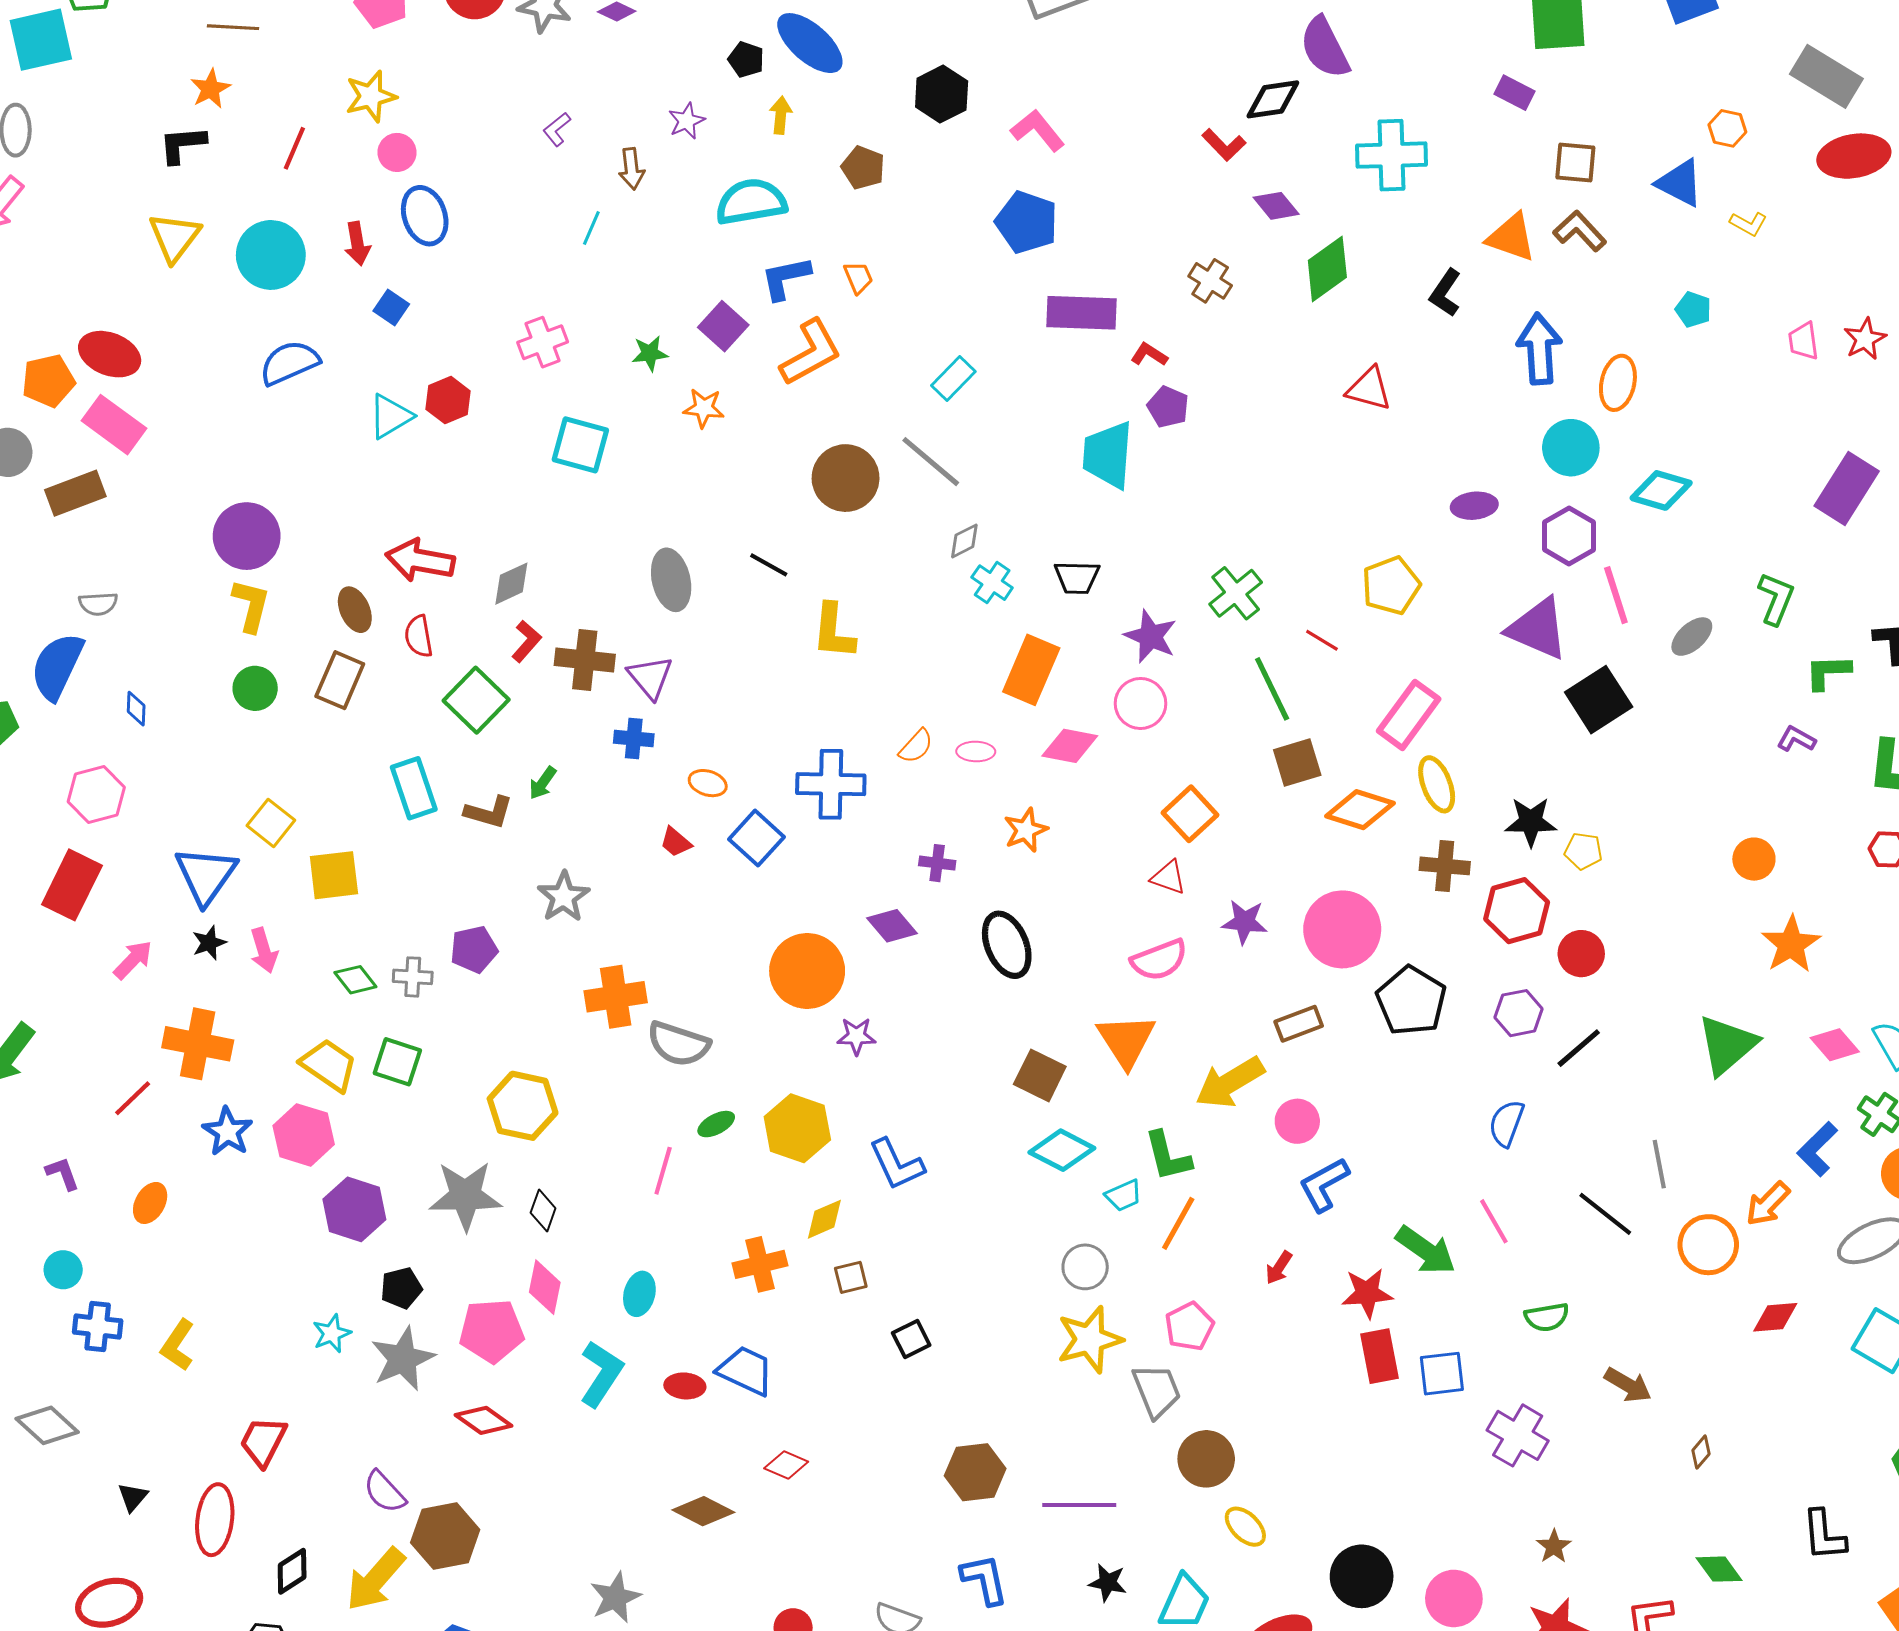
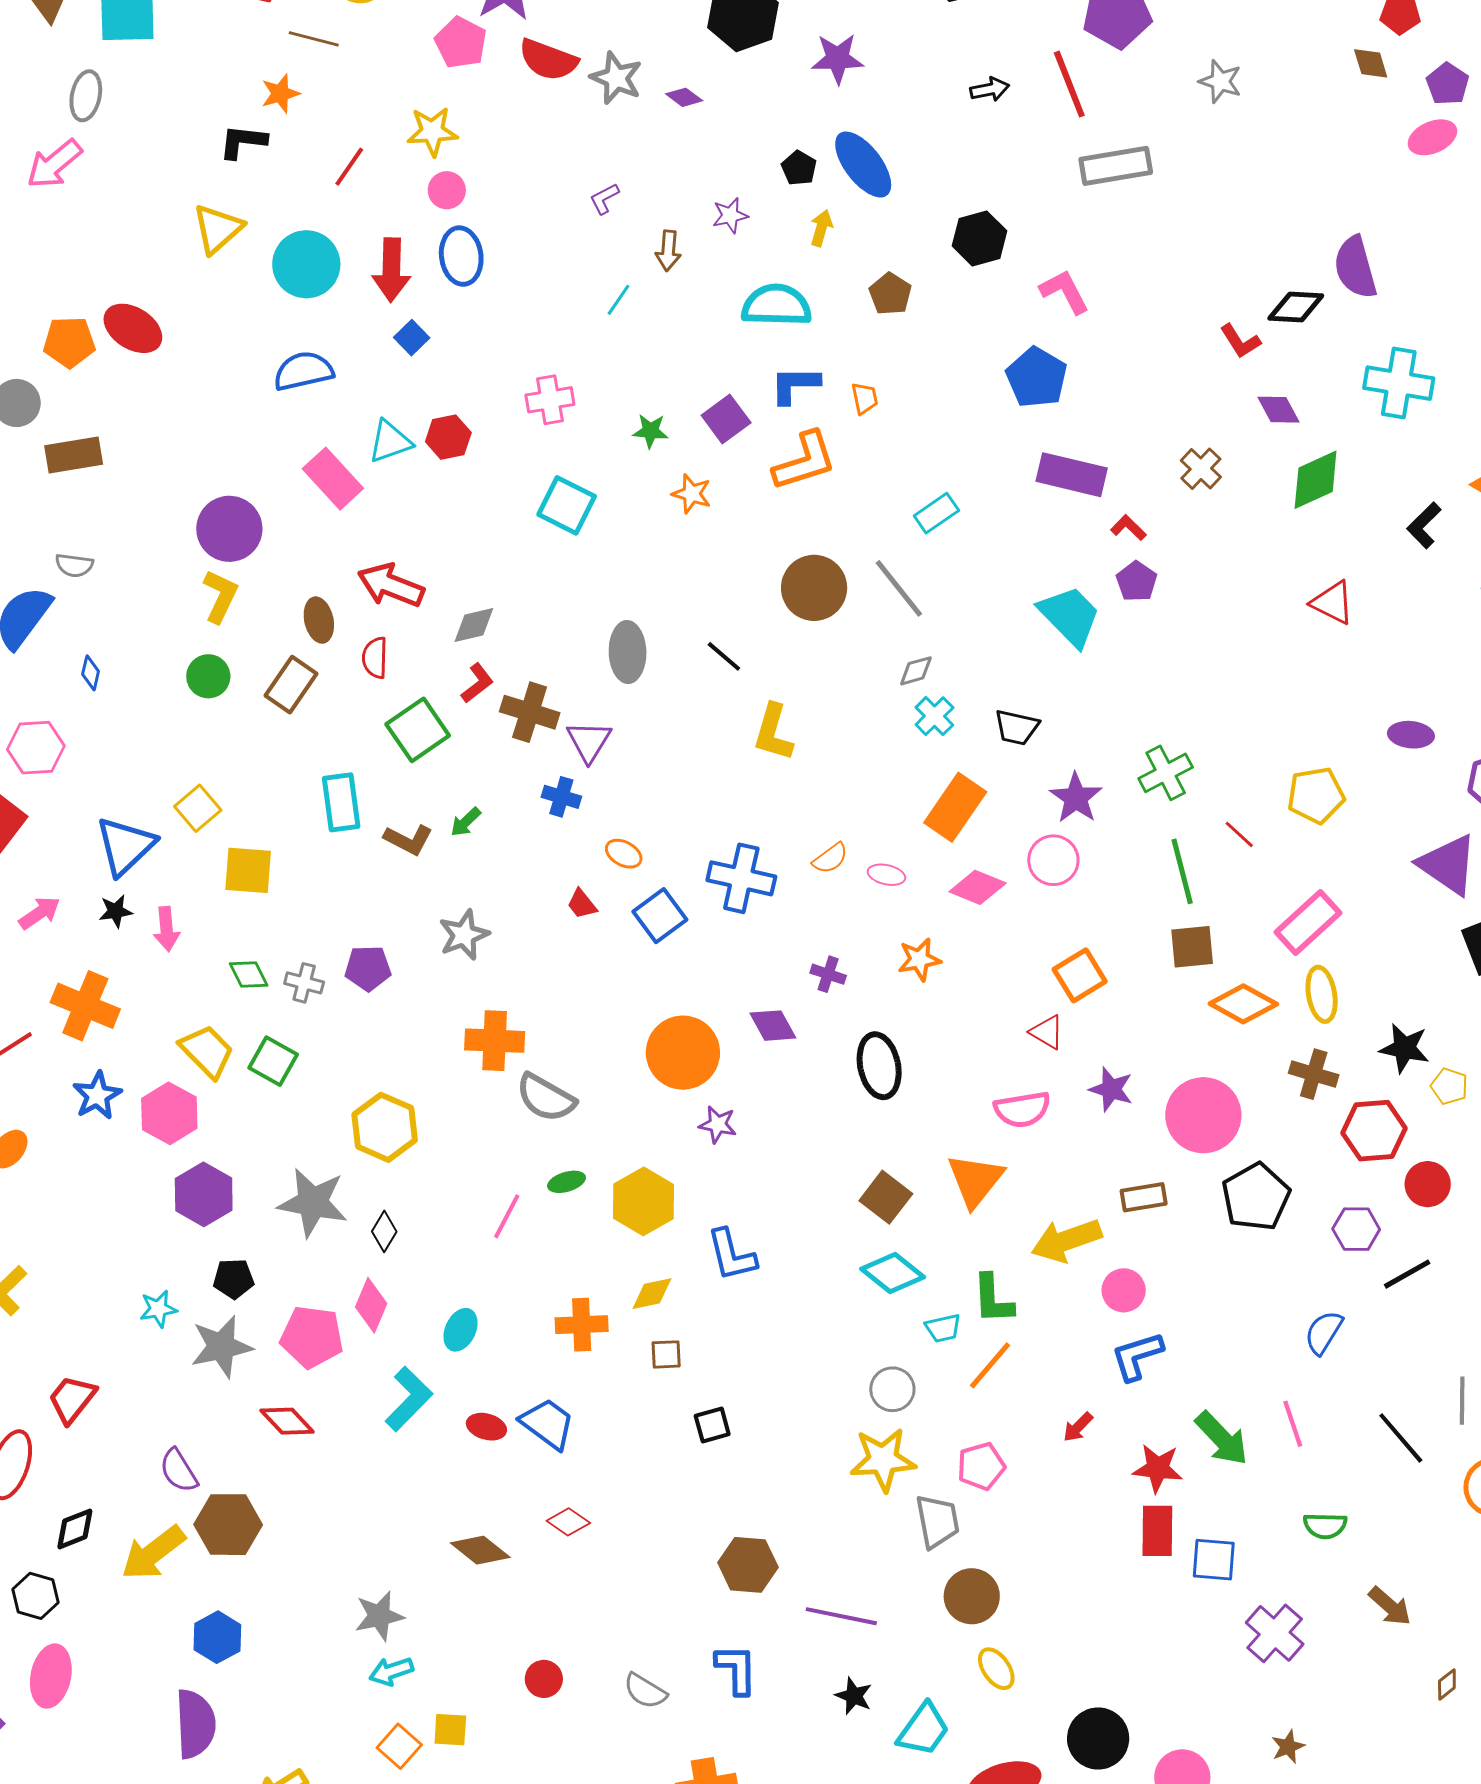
red arrow: (357, 244) -> (391, 270), size x1.5
pink rectangle: (114, 425) -> (333, 479), moved
cyan trapezoid: (1108, 455) -> (1070, 616), turned 120

